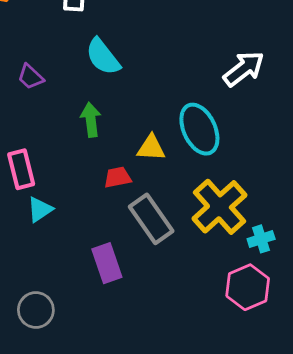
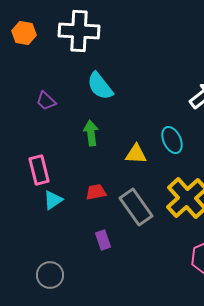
cyan ellipse: (199, 129) -> (172, 140), size x0.7
red trapezoid: (118, 177) -> (96, 192), moved
purple rectangle: (107, 263) -> (103, 240), size x0.7

